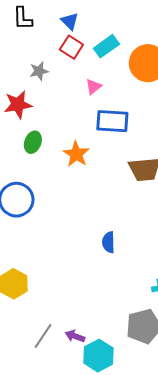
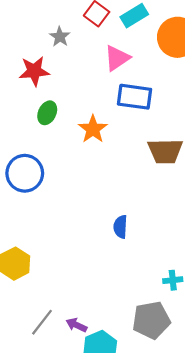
gray star: (39, 71) -> (60, 37), turned -30
pink triangle: (93, 87) -> (117, 58), size x1.5

